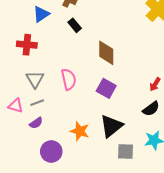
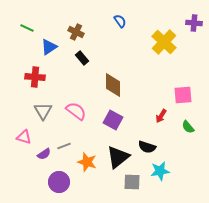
pink semicircle: (69, 79) -> (76, 111), turned -40
gray line: (37, 103) -> (64, 146), moved
black semicircle: (151, 109) -> (147, 147), moved, turned 54

